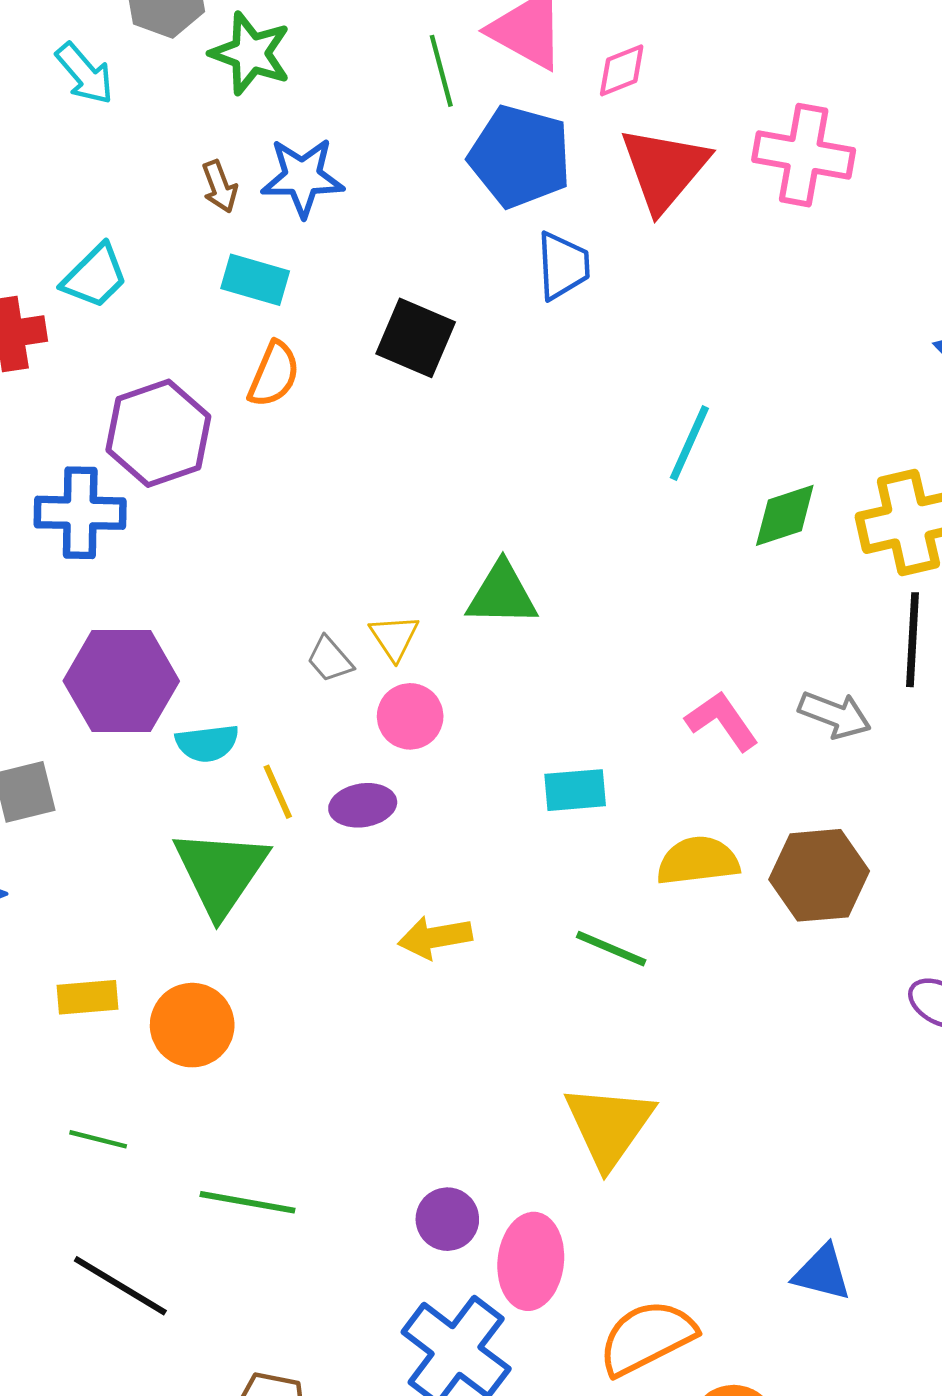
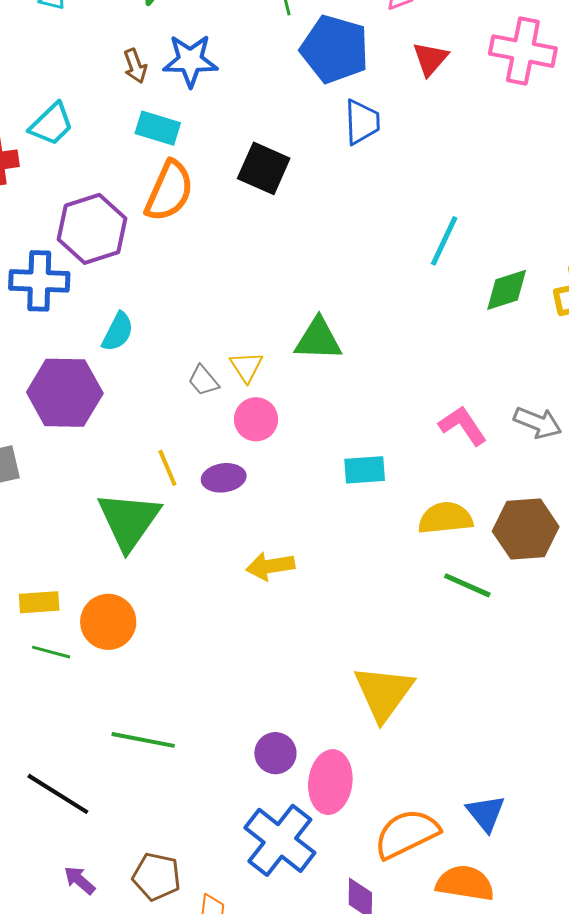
red triangle: (664, 169) -> (430, 59), size x0.6
orange semicircle: (274, 374) -> (169, 191), size x1.4
cyan semicircle: (207, 743) -> (118, 332), moved, turned -57
green line: (611, 949) -> (467, 585), moved
green line: (98, 1139) -> (51, 652), moved
blue triangle: (822, 1273) -> (486, 813), moved, turned 36

